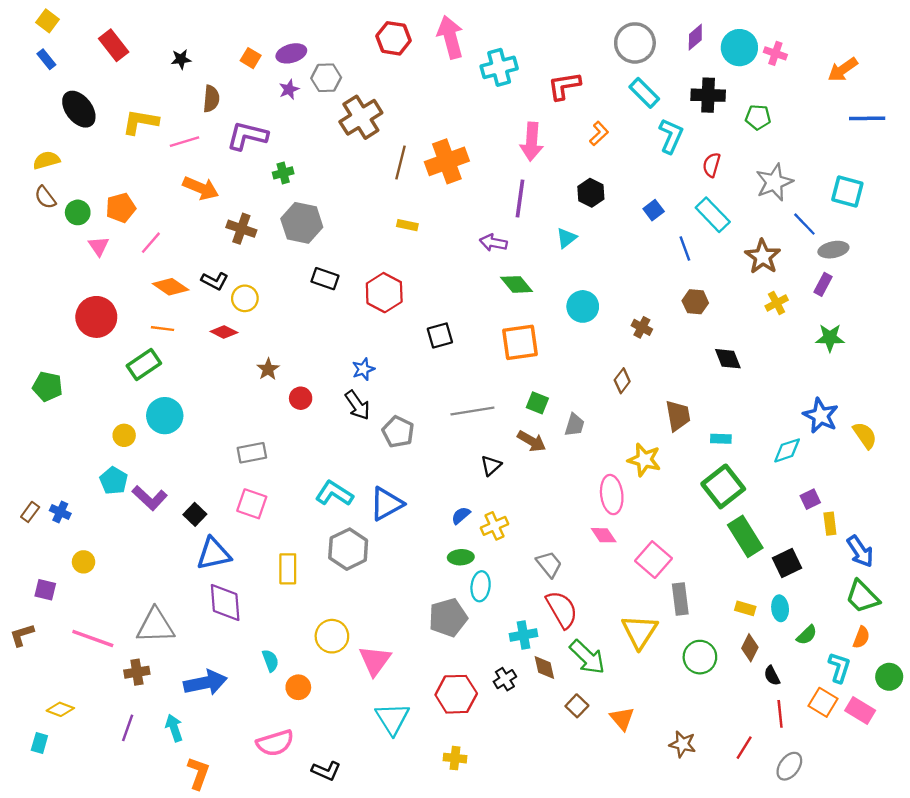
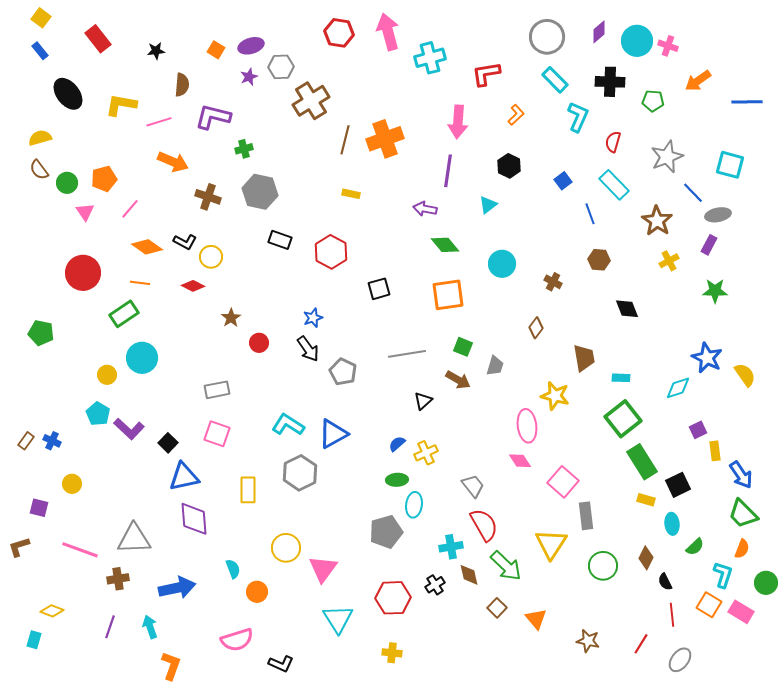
orange arrow: (843, 70) -> (698, 81), moved
yellow rectangle: (745, 608) -> (646, 500), moved

